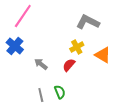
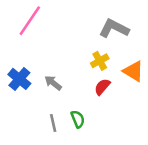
blue cross: (15, 46) -> (19, 79), moved
red semicircle: (69, 65) -> (102, 87), moved

